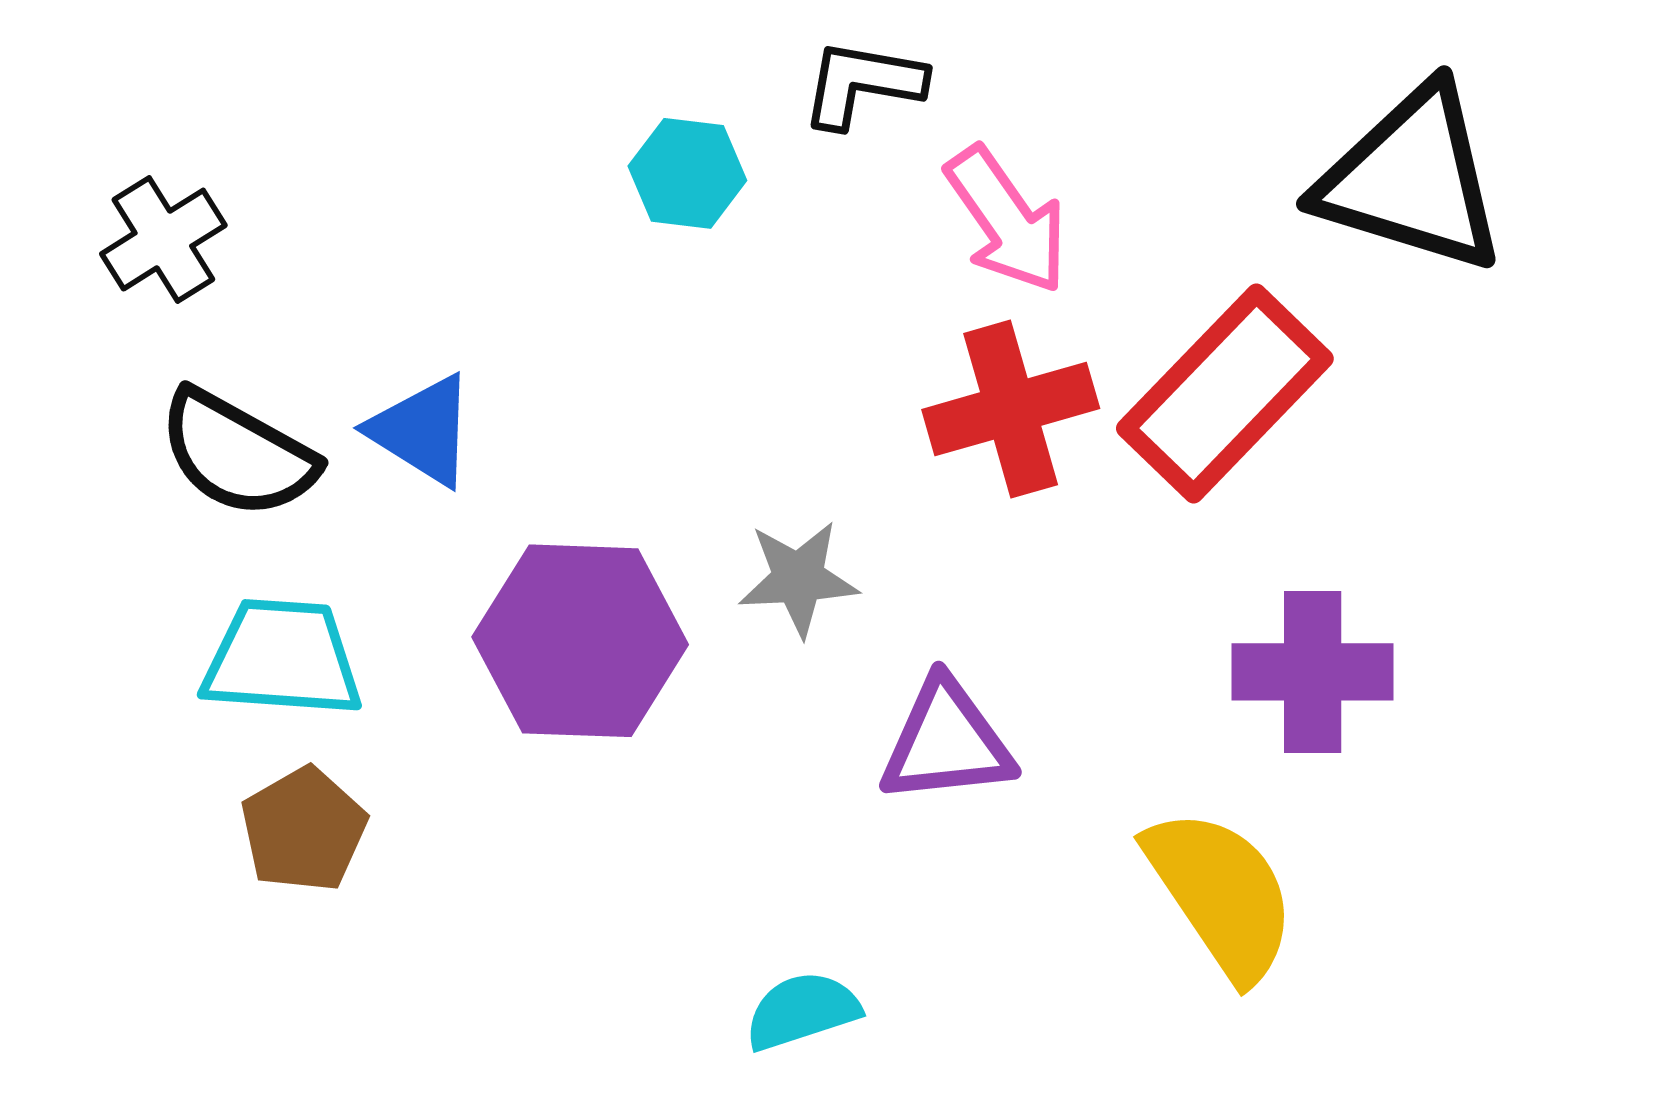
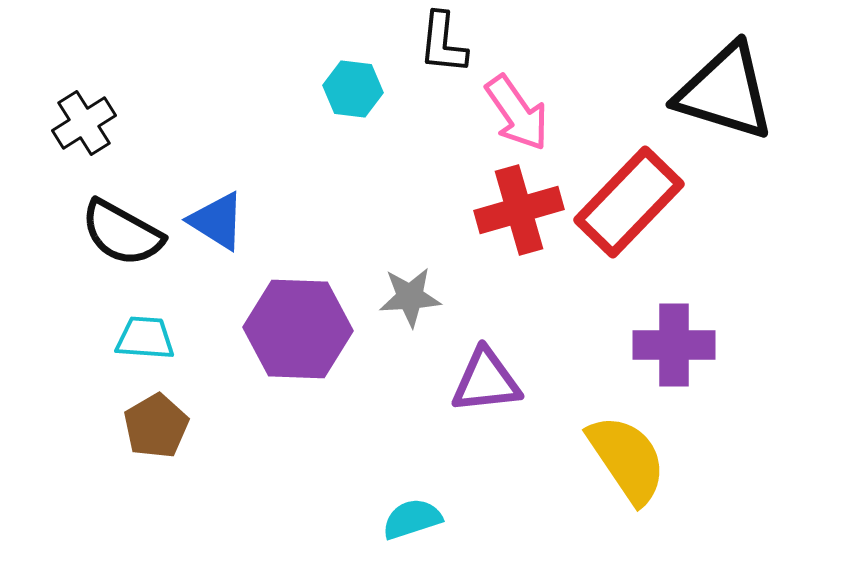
black L-shape: (863, 84) -> (443, 43), turned -94
cyan trapezoid: (282, 658) -> (145, 338), size x0.7

